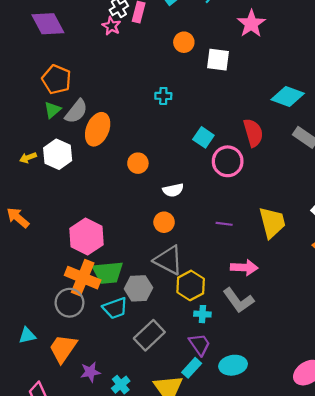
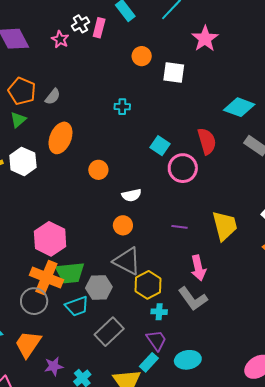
pink star: (111, 26) -> (60, 39), moved
gray semicircle: (76, 111) -> (53, 97), moved, size x0.7
pink arrow: (244, 268) -> (198, 268), turned 75

